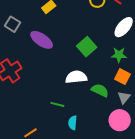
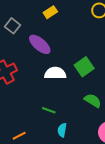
green square: (87, 47) -> (84, 67), moved
white semicircle: (76, 77) -> (55, 73), moved

